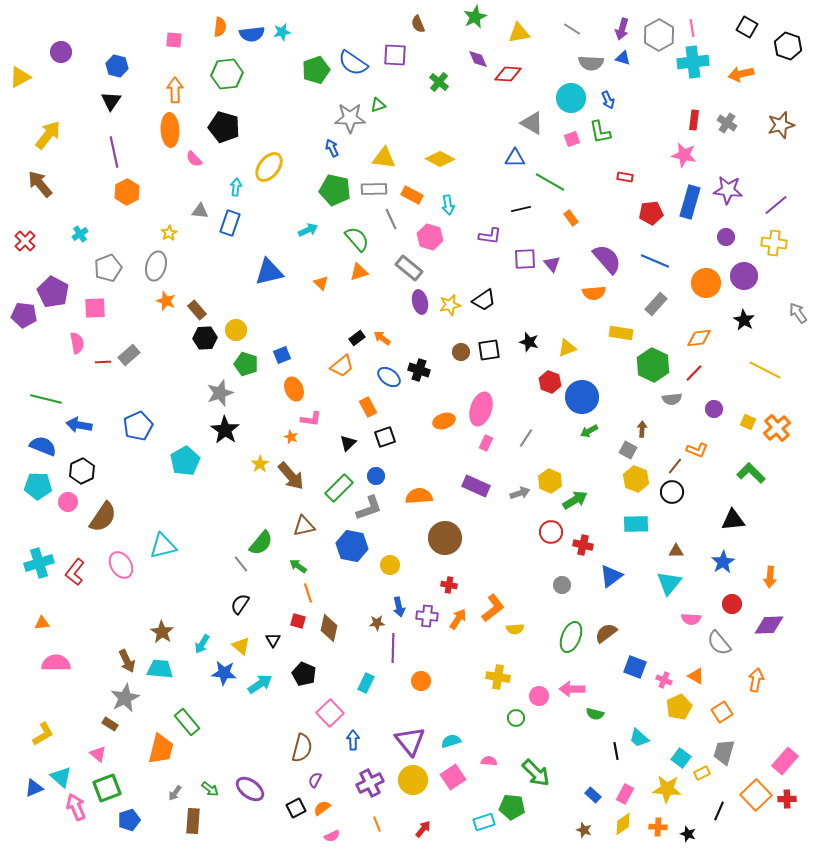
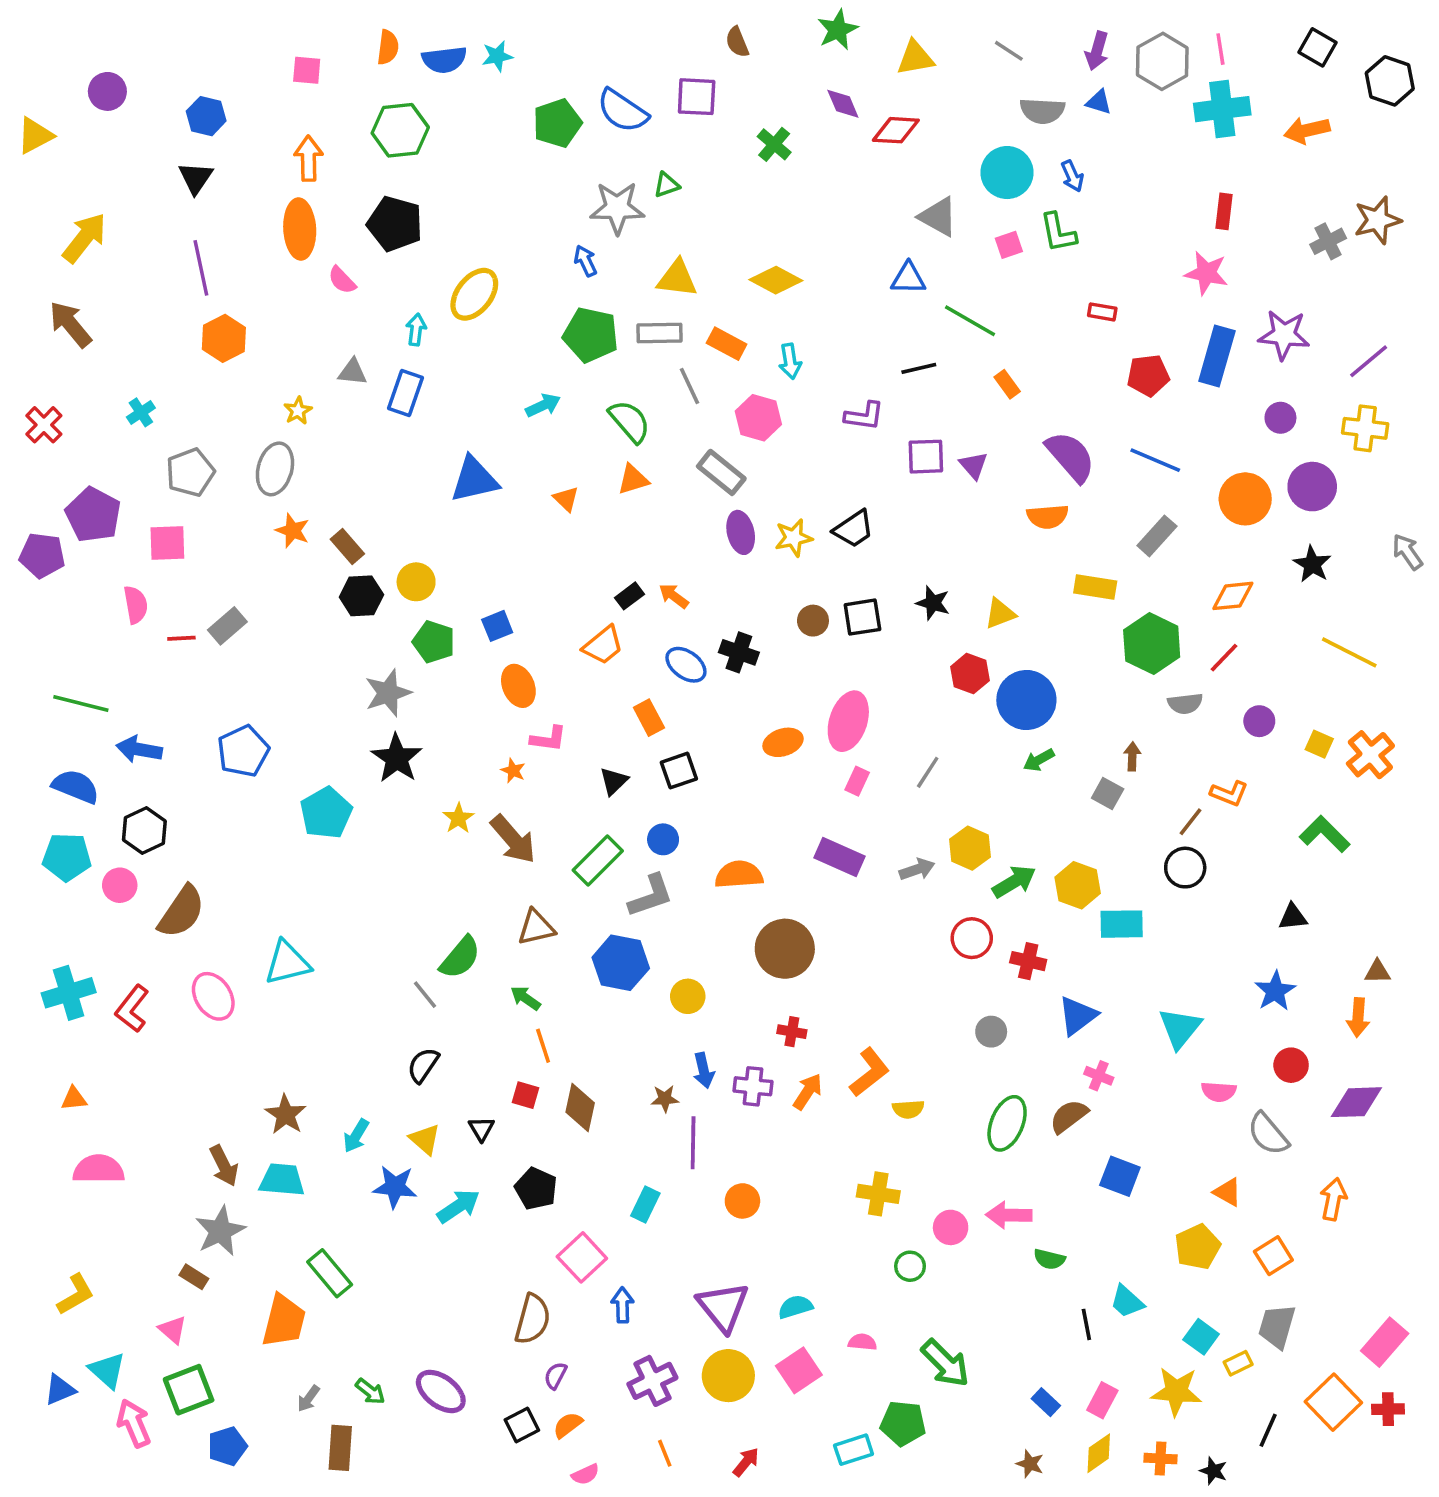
gray cross: (727, 123) -> (1328, 241), moved, turned 30
yellow hexagon: (636, 479) -> (1078, 885), moved
black triangle: (733, 520) -> (1293, 917), size x0.7
brown triangle: (676, 551) -> (1377, 972), moved
pink cross: (664, 680) -> (1099, 1076), moved

